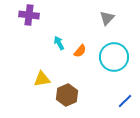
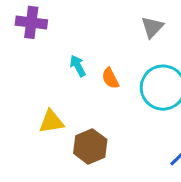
orange semicircle: (80, 51) -> (110, 78), turned 112

